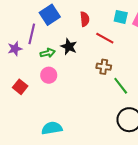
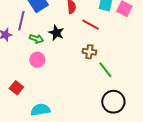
green arrow: (48, 53) -> (36, 39), turned 32
red square: (20, 87) -> (16, 88), moved

